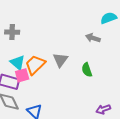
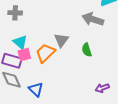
gray arrow: (93, 38) -> (93, 19), size x1.5
orange trapezoid: (35, 65) -> (45, 53), moved

